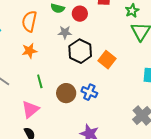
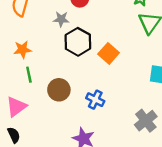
orange star: (29, 51) -> (22, 50), moved
blue cross: (89, 92) -> (95, 100), moved

